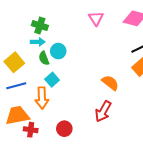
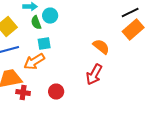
cyan square: (52, 80) -> (44, 44), turned 32
orange arrow: (42, 98) -> (34, 62), turned 60

